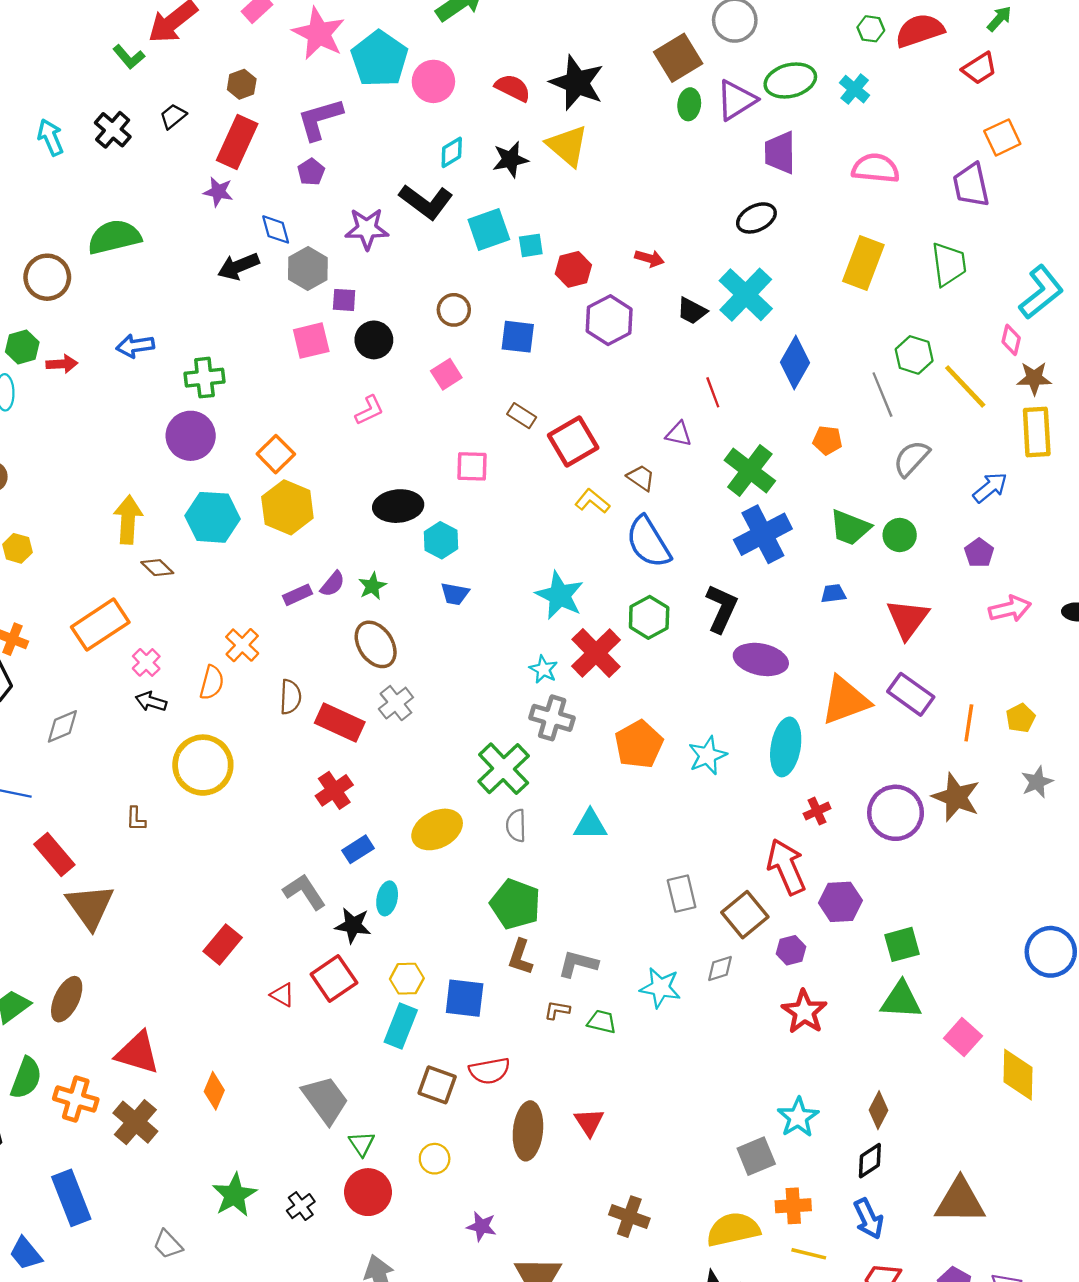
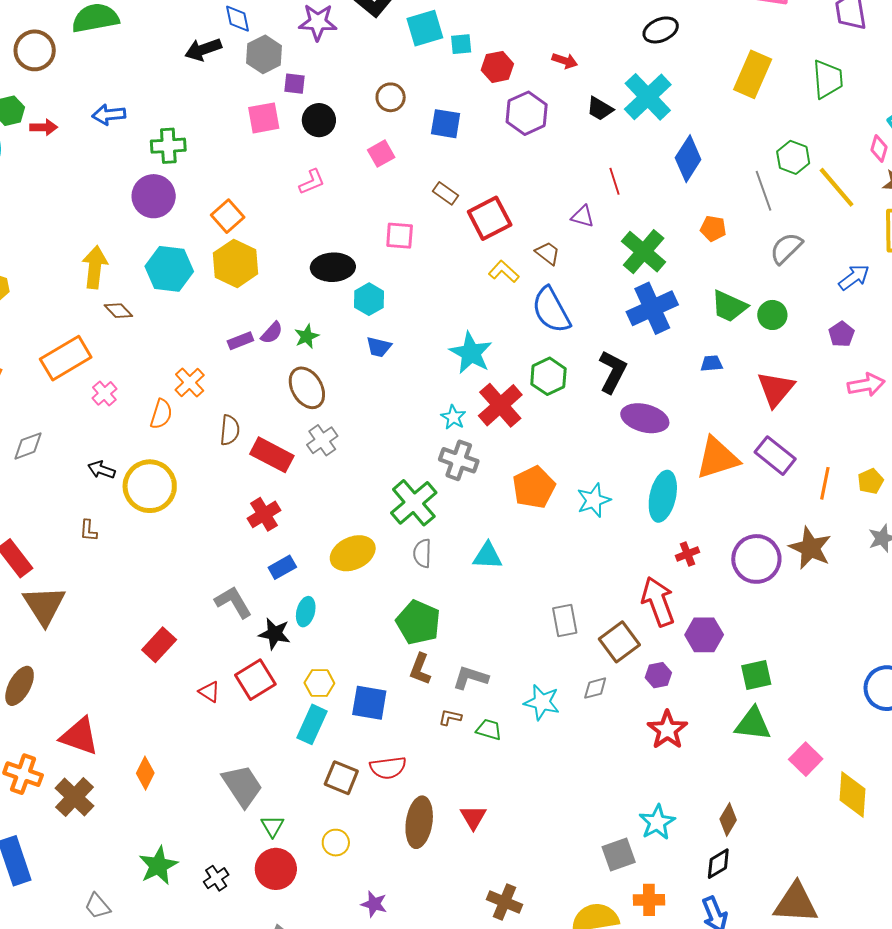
black arrow: (151, 702) -> (101, 470), moved

